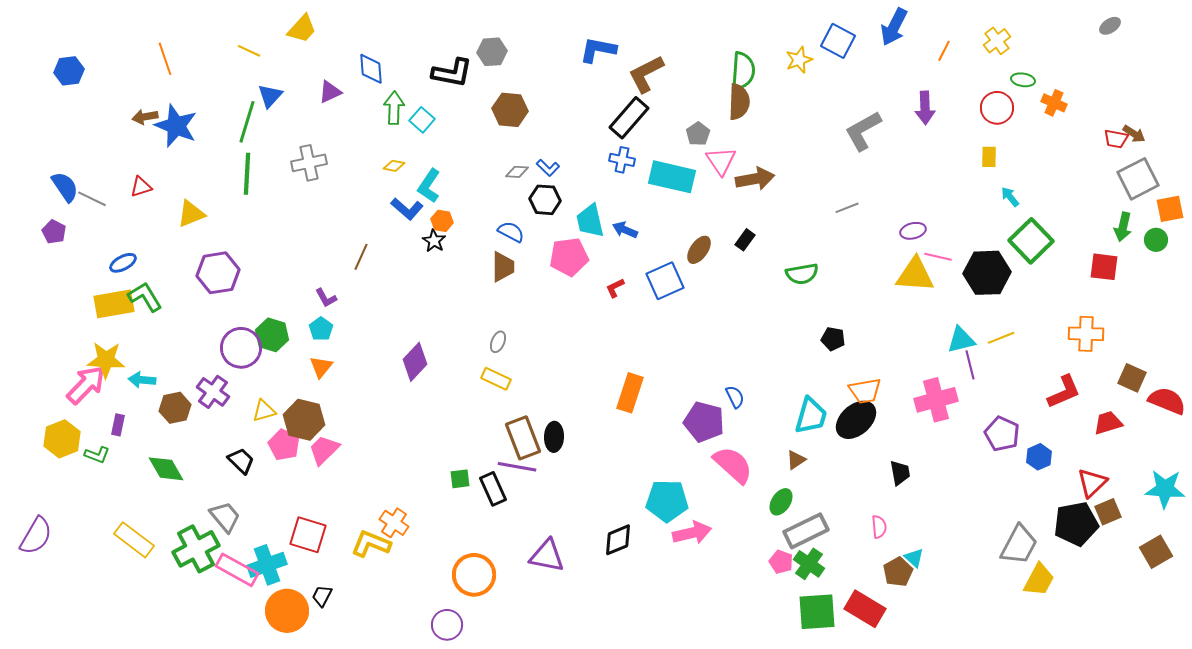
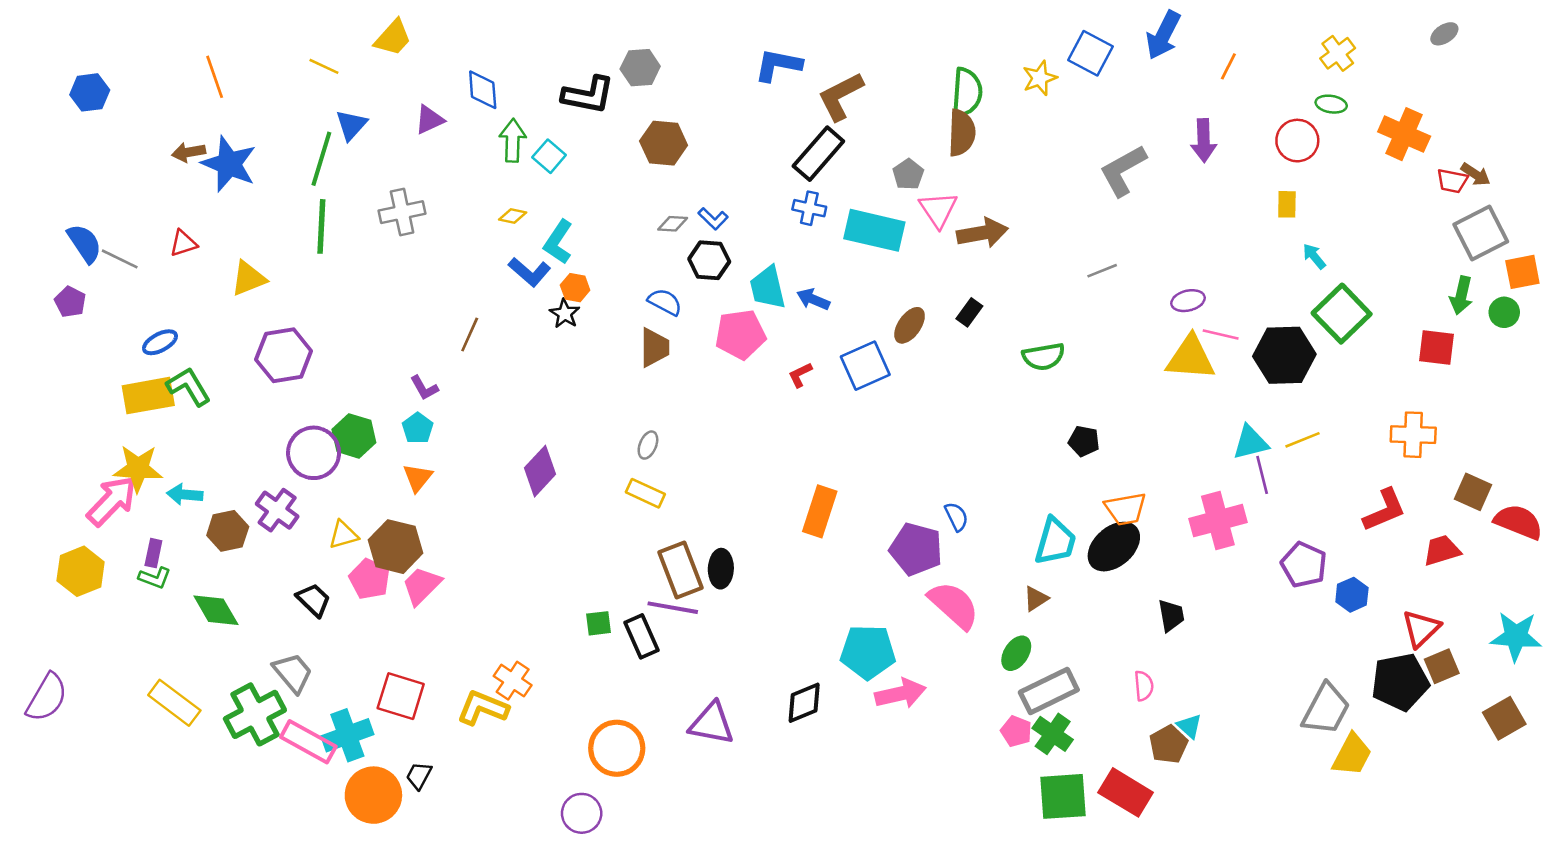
yellow cross: (997, 41) -> (1338, 53), moved
orange cross: (1054, 103) -> (1404, 134), moved, size x1.5
green L-shape: (97, 455) -> (155, 578), moved

